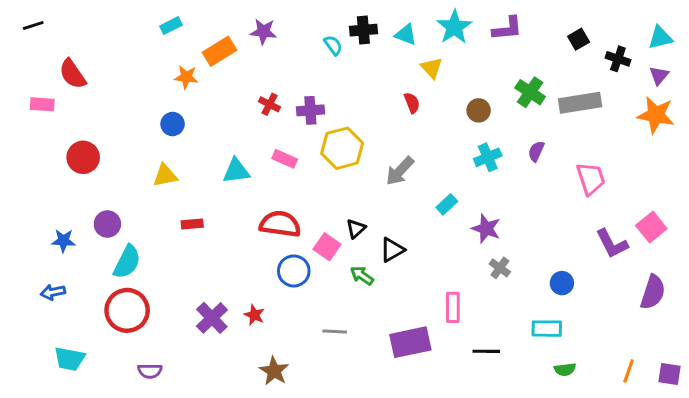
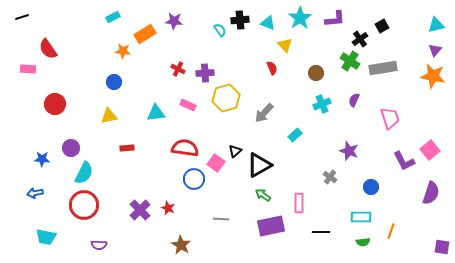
black cross: (618, 59) -> (360, 39), moved, turned 35
purple star: (486, 229) -> (349, 151), moved
black triangle: (392, 250) -> (259, 165), size x1.5
green arrow: (362, 276) -> (263, 195), moved
green semicircle: (565, 369) -> (363, 242), moved
orange line: (629, 371) -> (391, 231), moved

